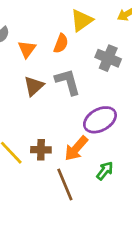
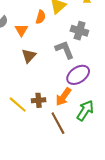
orange semicircle: (61, 44) -> (41, 17), moved
gray L-shape: (68, 82) -> (65, 50), moved
green arrow: (105, 171) -> (85, 111), size x1.5

